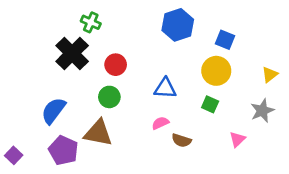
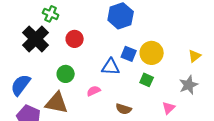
blue square: (225, 40) -> (129, 54), moved
red circle: (116, 65) -> (75, 39), moved
pink semicircle: (160, 123) -> (94, 91), moved

